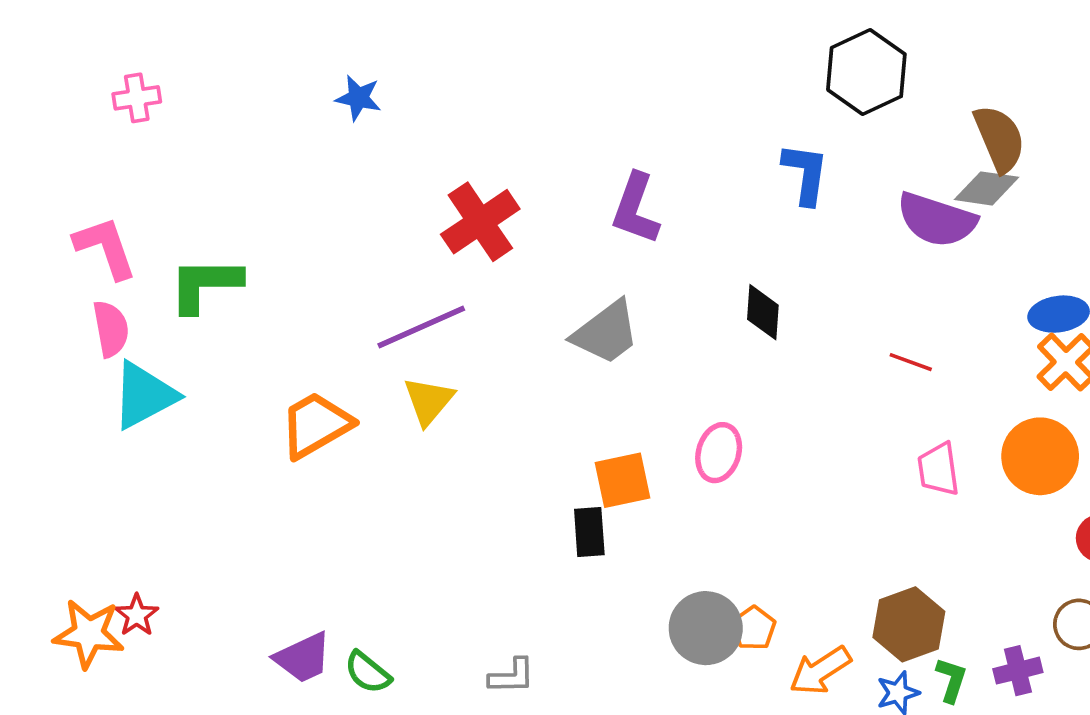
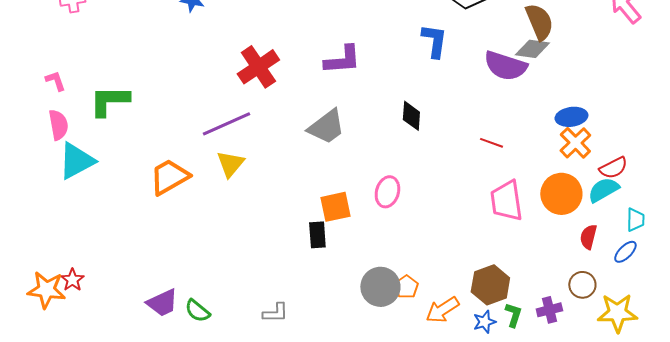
purple L-shape: (636, 209) -> (342, 60), turned -114
pink L-shape: (105, 248) -> (55, 81), size x0.6
pink trapezoid: (938, 469) -> (506, 201), size x1.4

